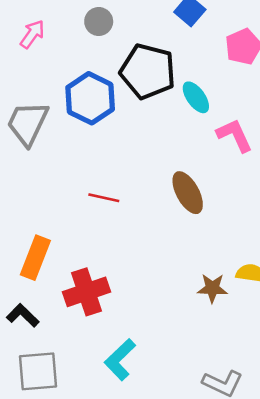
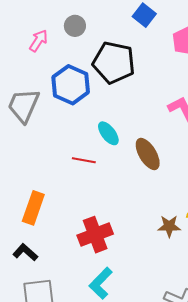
pink arrow: (32, 34) -> (38, 41), moved
cyan ellipse: (196, 97) -> (108, 133), moved
red cross: (86, 292) -> (95, 235), moved

